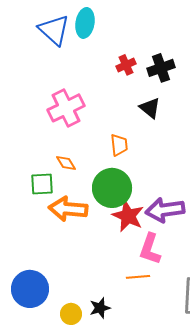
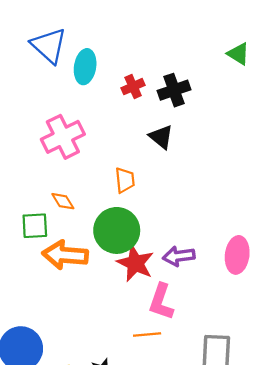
cyan ellipse: (85, 23) -> (85, 67), moved
purple arrow: (165, 210) -> (179, 256), size x0.7

